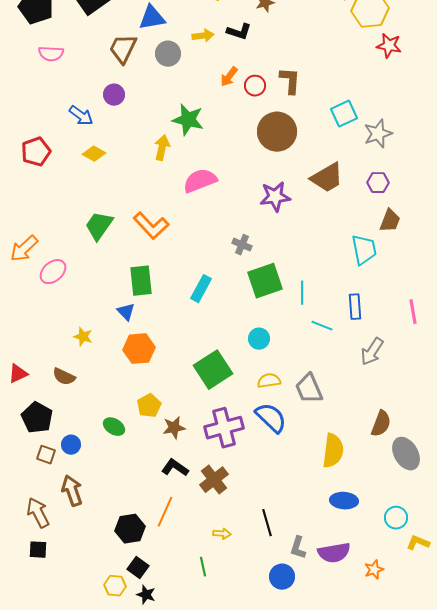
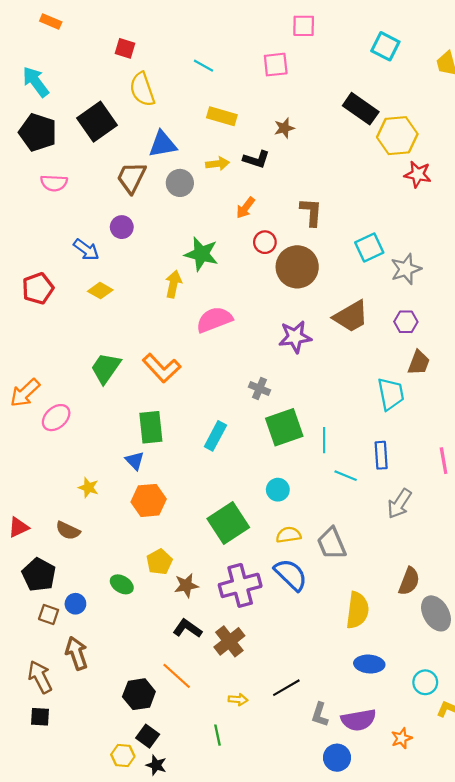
red circle: (255, 86) -> (265, 242), moved
orange line: (165, 512) -> (177, 676), turned -72
black line: (267, 523) -> (286, 688), turned 76
blue circle: (282, 577) -> (337, 758), moved

